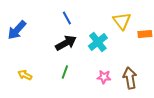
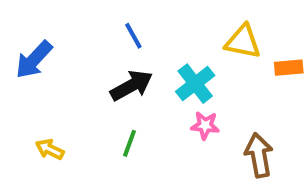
yellow triangle: (122, 21) -> (243, 42), turned -42
pink star: (104, 77) -> (205, 125), moved

